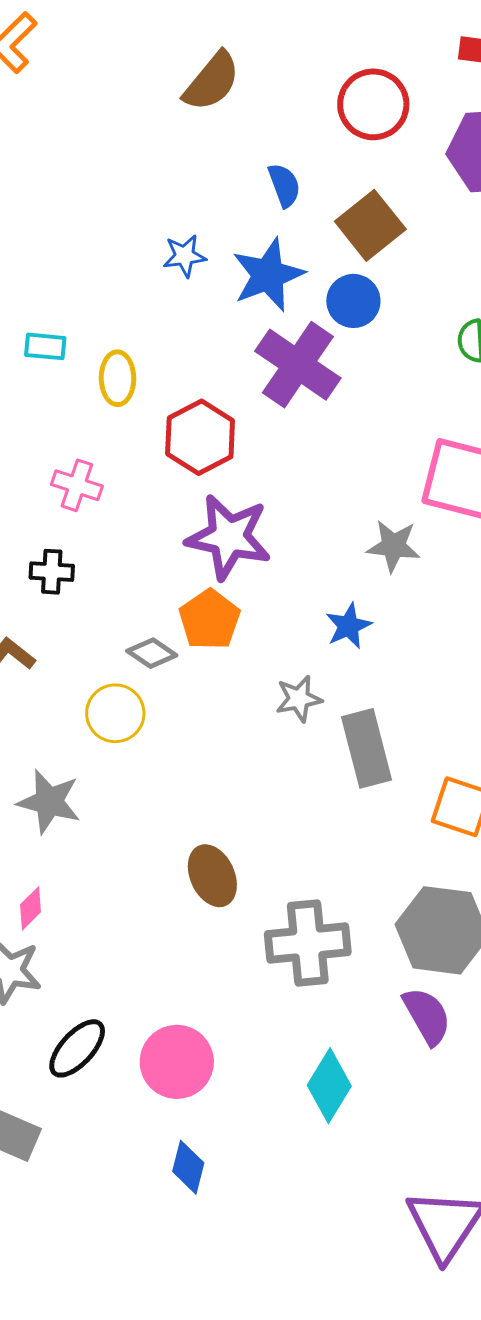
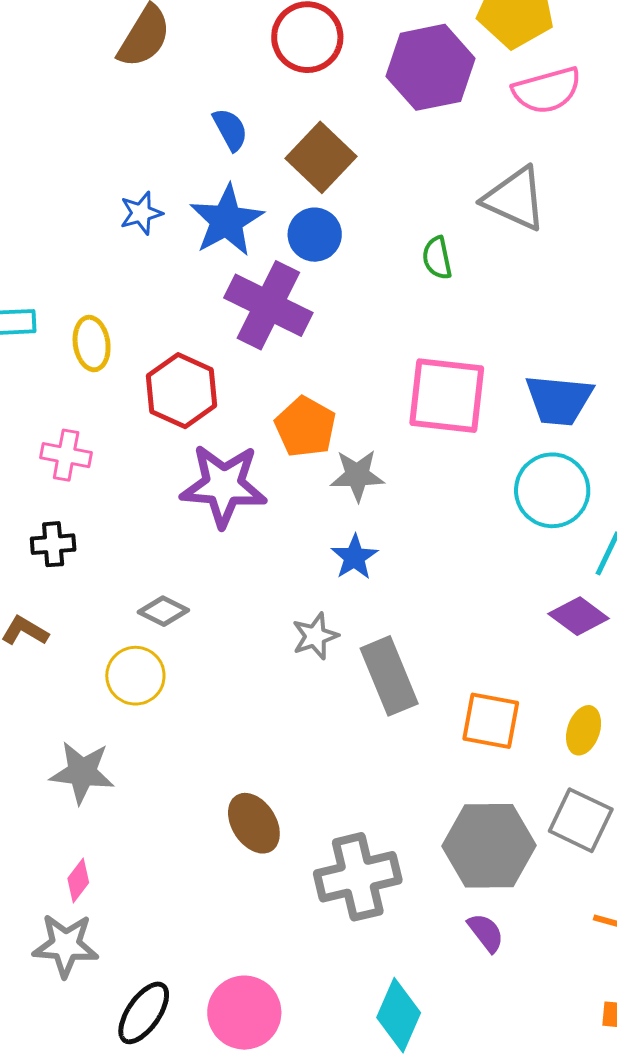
gray star: (393, 546) -> (357, 475), moved
orange pentagon: (210, 620) -> (305, 427), moved
purple semicircle: (427, 1016) -> (486, 933), size x0.7

